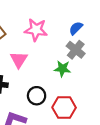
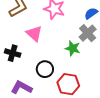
pink triangle: (19, 60) -> (34, 34), turned -30

